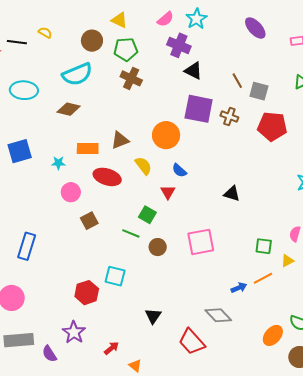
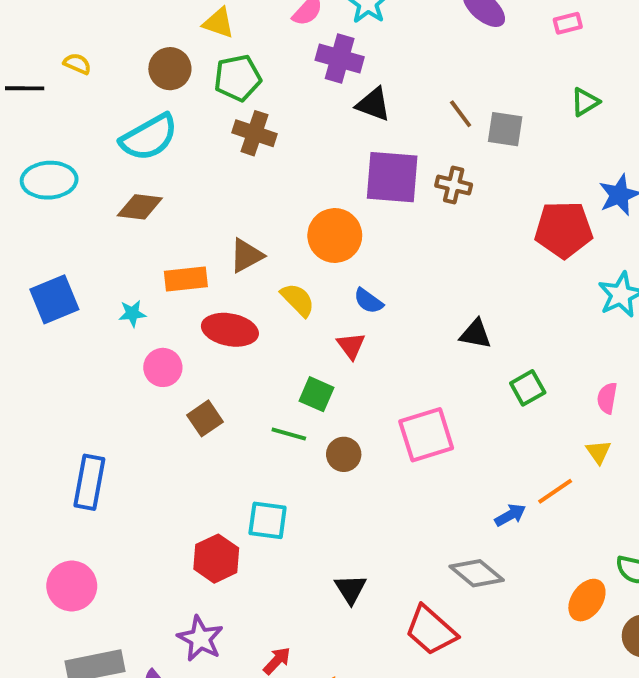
red pentagon: (272, 126) -> (564, 230), moved
green square: (264, 246) -> (528, 388), moved, turned -30
yellow triangle: (287, 261) -> (598, 452), turned -32

